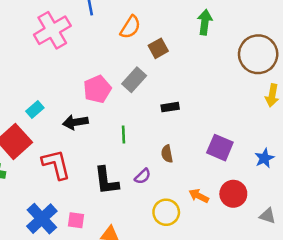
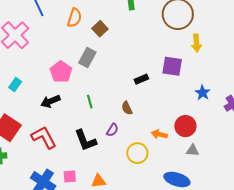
black rectangle: (170, 107) -> (141, 79), moved
cyan rectangle: (35, 110) -> (15, 84), moved
purple square: (220, 148) -> (172, 66), moved
gray triangle: (268, 216) -> (192, 150), moved

